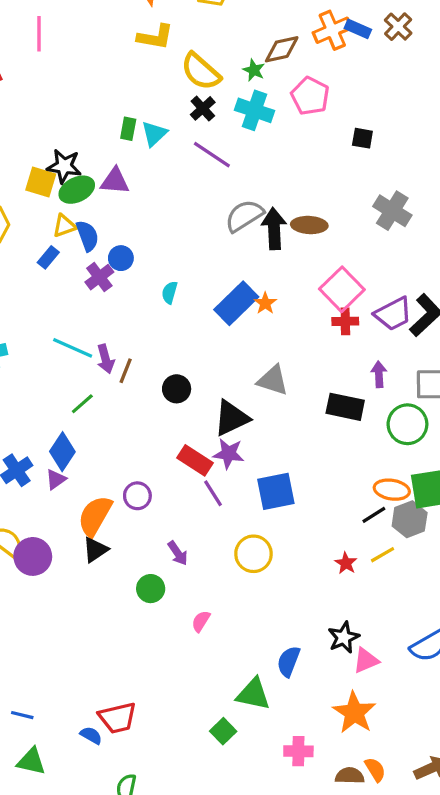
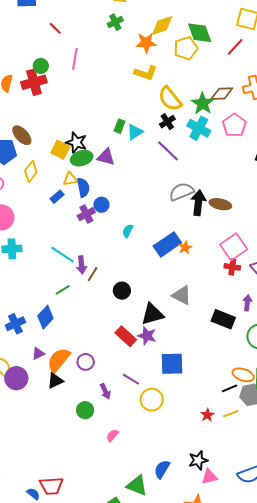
green star: (254, 70) -> (203, 104), size x1.6
purple triangle: (56, 479) -> (38, 354), moved
purple line: (213, 493) -> (131, 379), moved, turned -36
purple circle: (137, 496) -> (86, 362), moved

